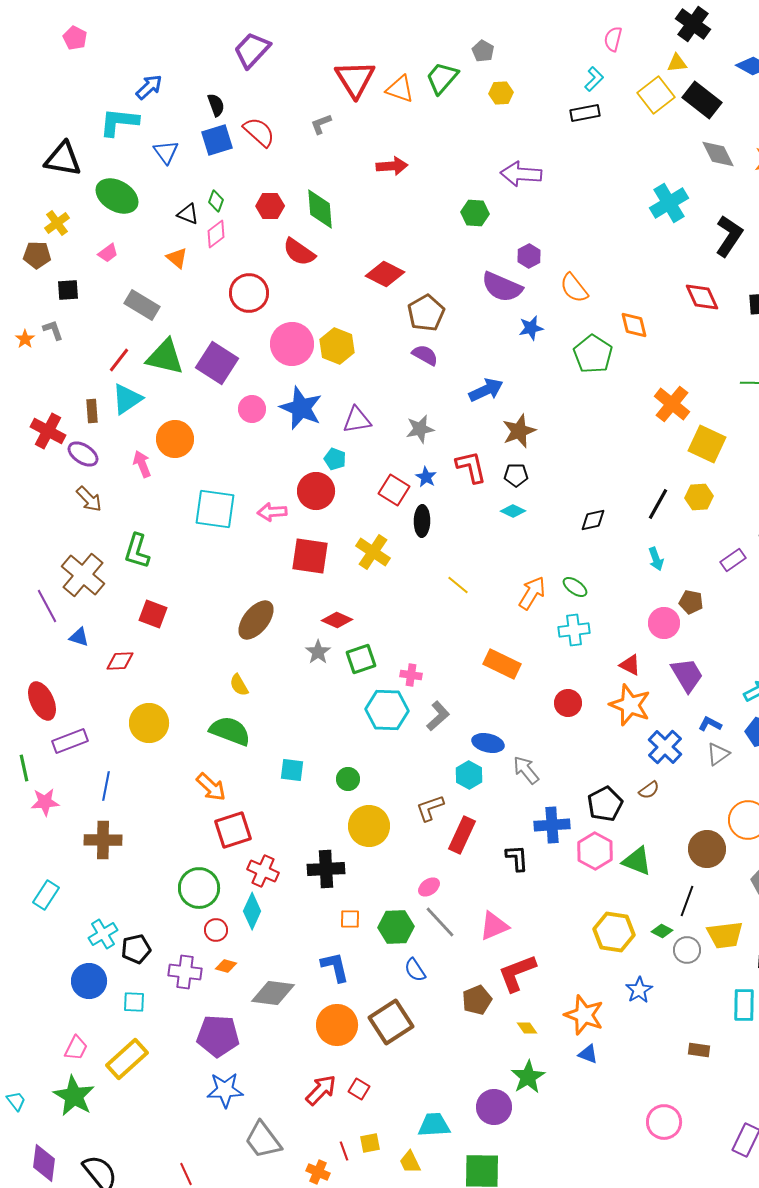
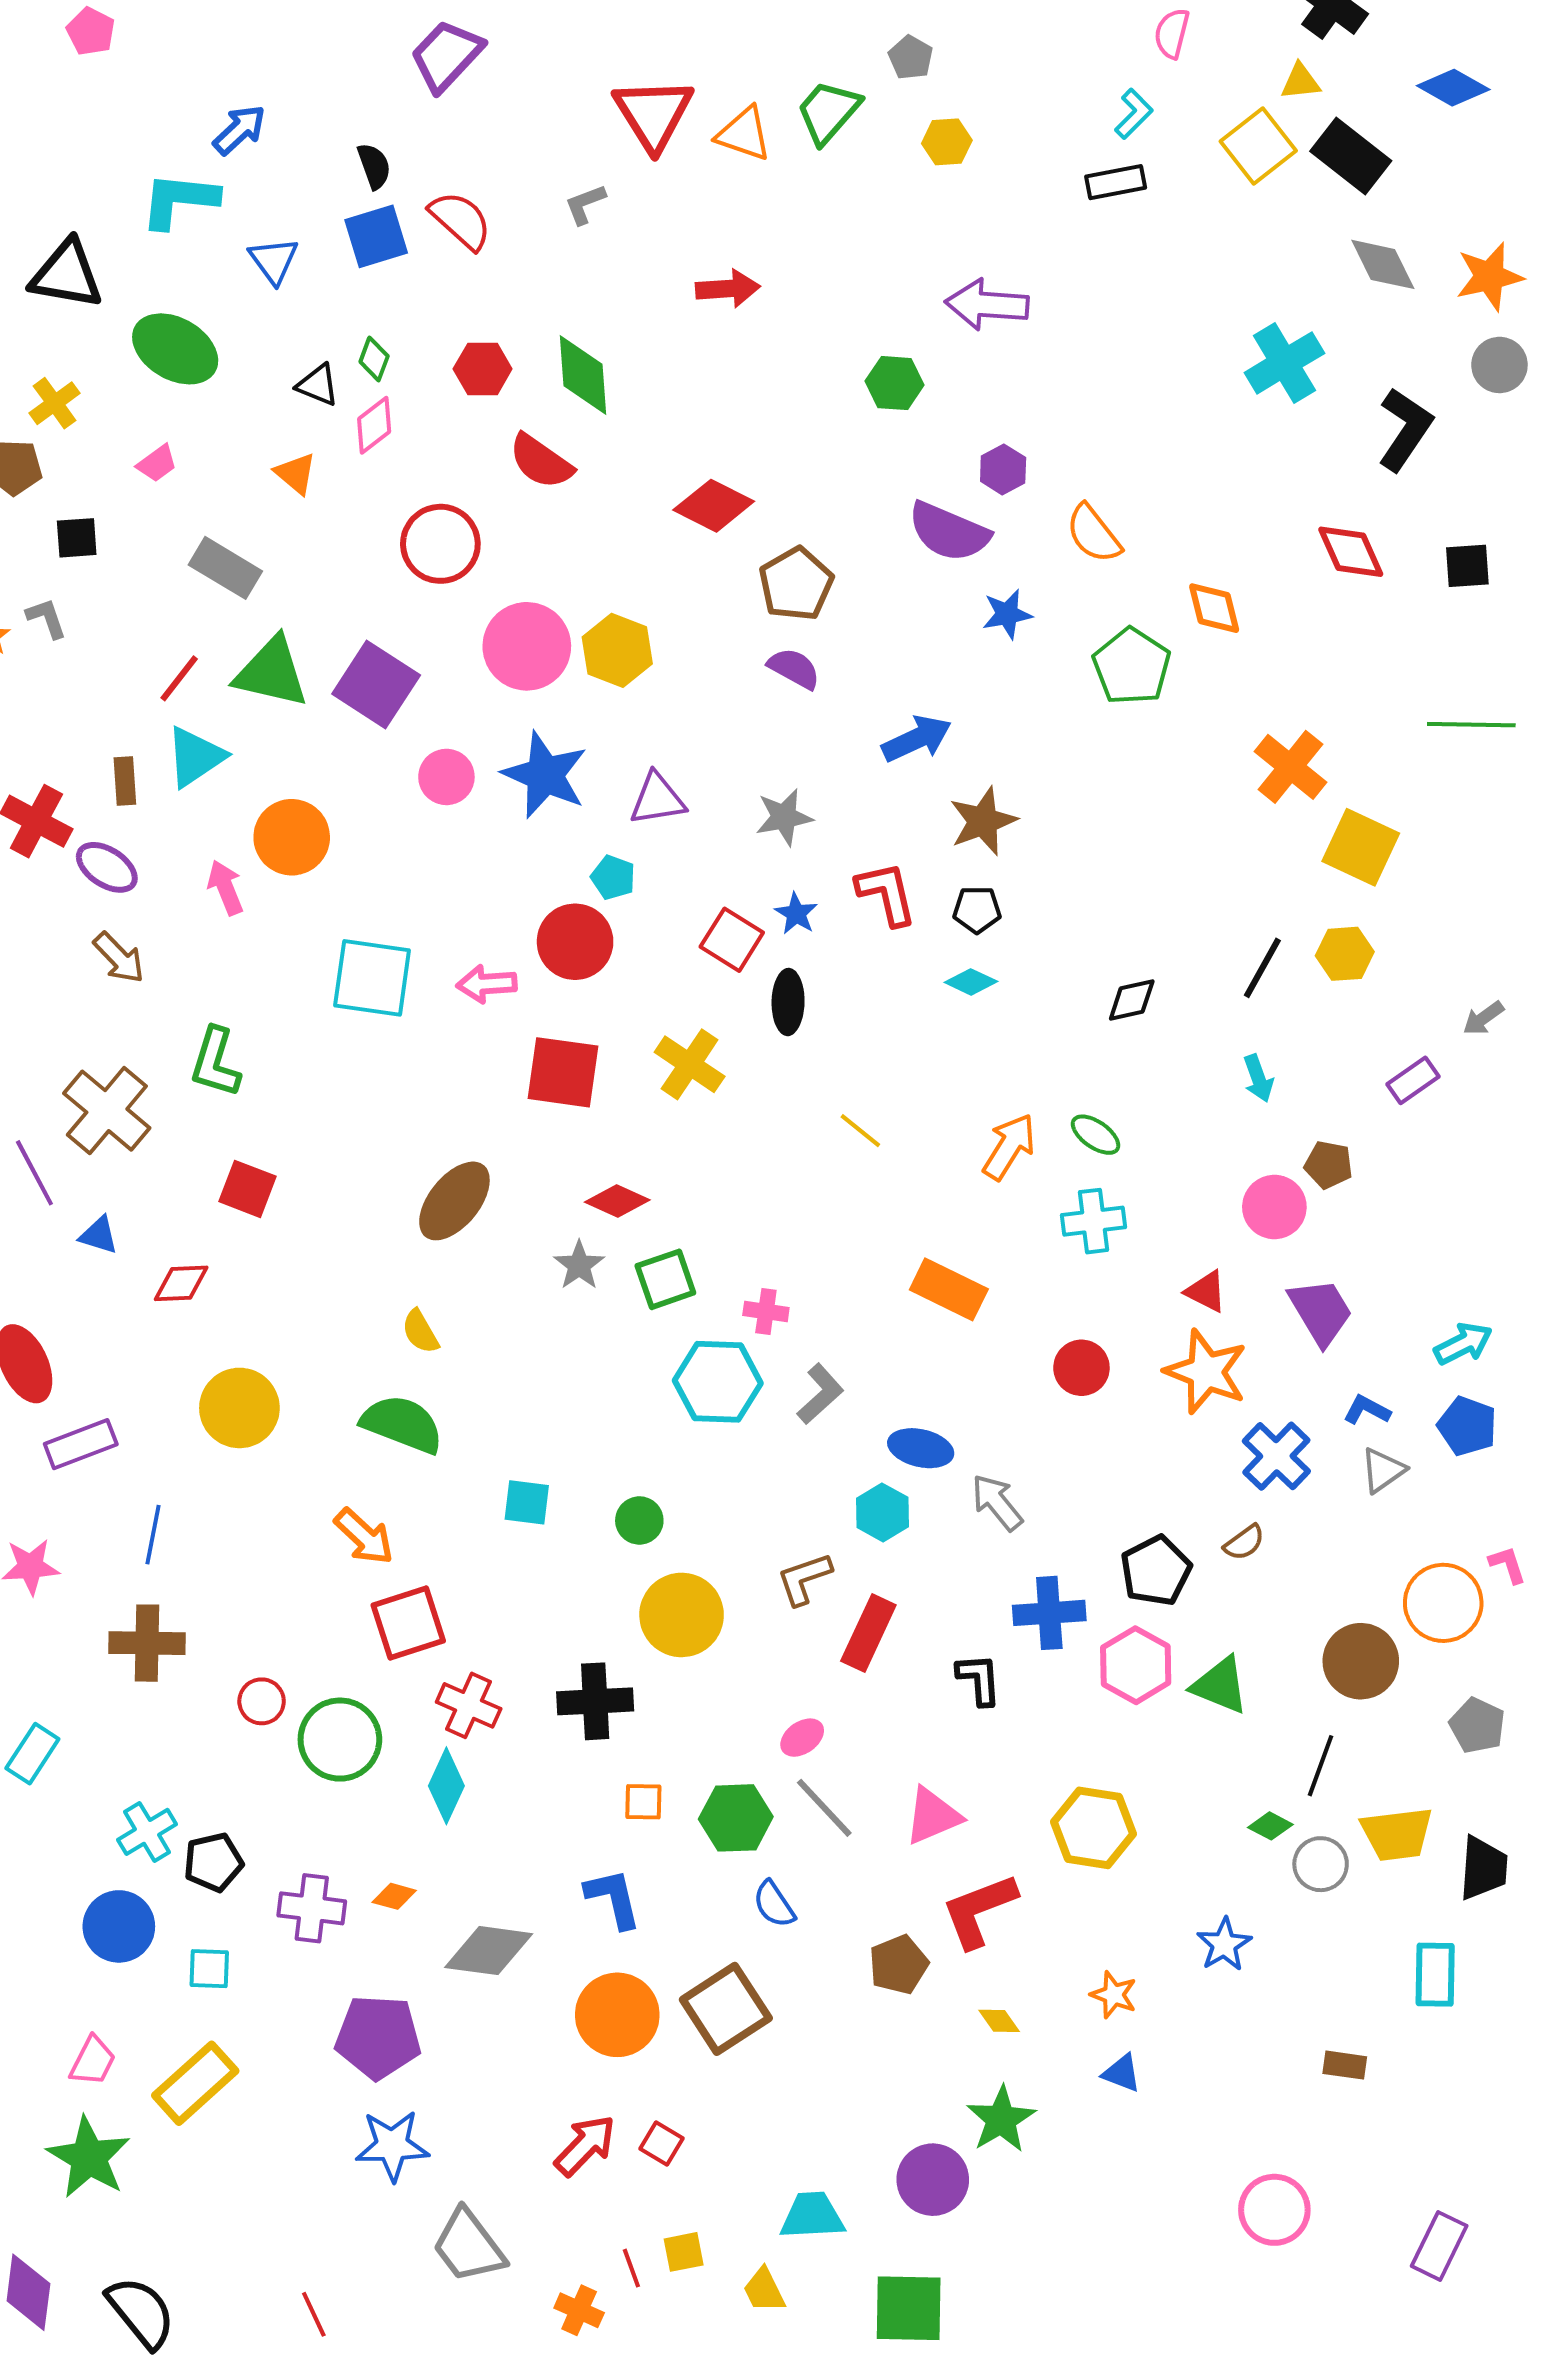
red circle: (216, 930) -> (262, 1701), moved
yellow hexagon: (614, 932) -> (1094, 1828), moved
orange star: (584, 1015) -> (1114, 1995), size x0.6

